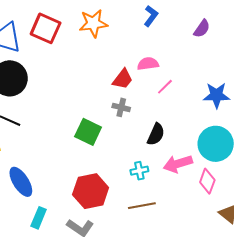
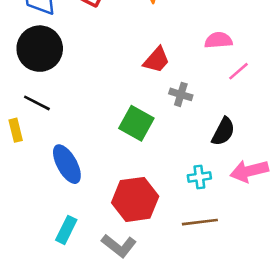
red trapezoid: (123, 79) -> (157, 60), moved
blue ellipse: (21, 182) -> (67, 164), moved

